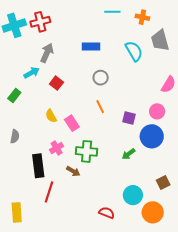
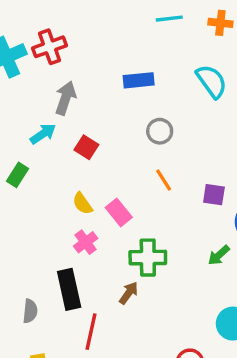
gray semicircle: (15, 136) -> (30, 311), moved
pink cross: (57, 148) -> (86, 242), moved
brown arrow: (73, 171) -> (129, 293), turned -80

